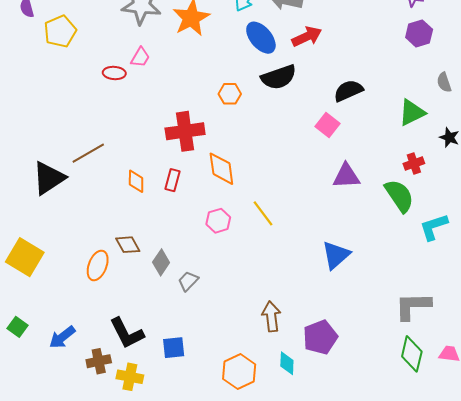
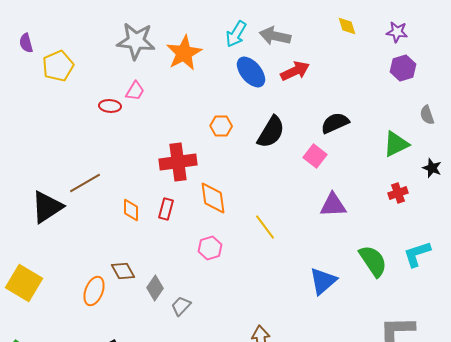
black semicircle: (279, 77) -> (271, 132), moved, turned -40
green semicircle: (399, 196) -> (373, 261), moved
yellow line: (263, 213) -> (265, 227), moved

